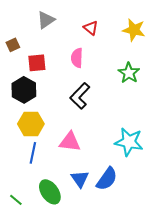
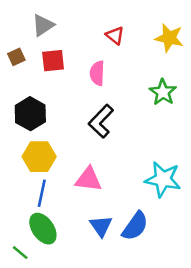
gray triangle: (46, 20) -> (43, 25), moved
red square: (37, 63) -> (53, 61), moved
green ellipse: (50, 192) -> (43, 229), moved

